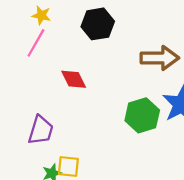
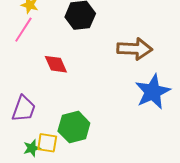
green hexagon: (142, 115) -> (74, 127), moved

